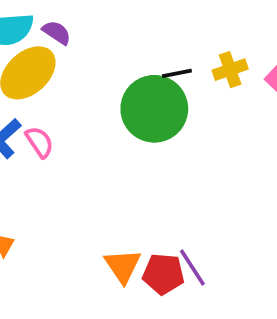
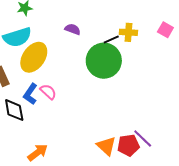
purple semicircle: (57, 33) -> (73, 29), moved
yellow cross: (230, 70) -> (128, 32), moved, turned 36

